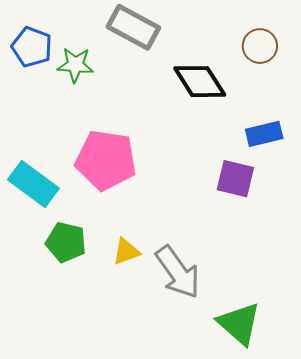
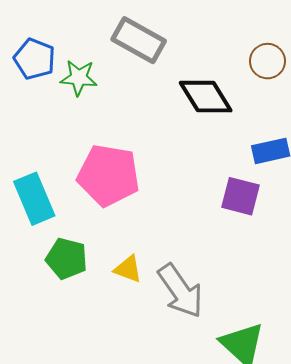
cyan rectangle: (33, 184) -> (34, 199), turned 30
yellow triangle: (126, 252) -> (128, 269), turned 40

